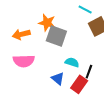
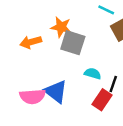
pink semicircle: (24, 61) -> (33, 96), moved
blue triangle: (58, 79) -> (56, 92), moved, size x1.5

